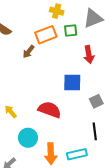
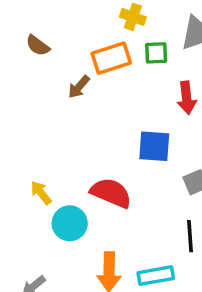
cyan circle: (28, 138) -> (70, 223), moved

